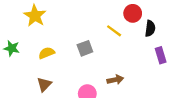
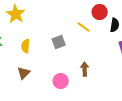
yellow semicircle: (47, 53) -> (26, 46), turned -64
brown arrow: (115, 80) -> (85, 69), turned -80

